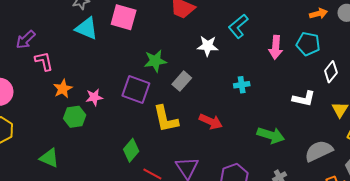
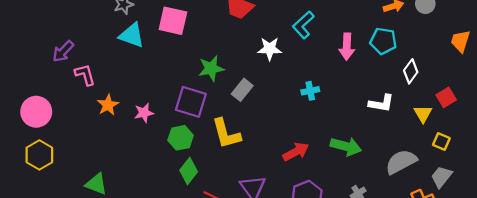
green hexagon: (75, 117) -> (181, 138), moved
red arrow: (211, 121) -> (296, 152), moved, turned -50

